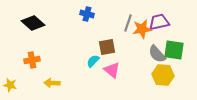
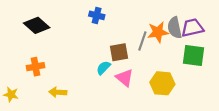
purple trapezoid: (159, 22) -> (192, 28), moved
gray line: (128, 23) -> (142, 41), moved
gray semicircle: (157, 54) -> (175, 28), moved, turned 30
yellow hexagon: (163, 75) -> (162, 83), moved

